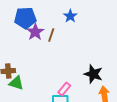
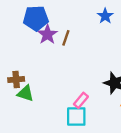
blue star: (70, 16) -> (105, 16), moved

